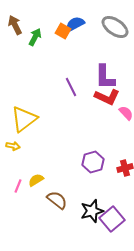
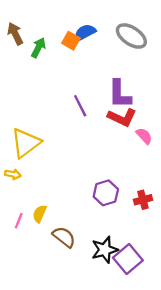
yellow semicircle: (36, 180) -> (40, 214), turned -35

